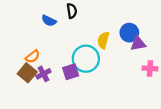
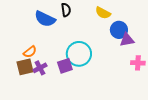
blue semicircle: (49, 21) -> (45, 19), size x1.5
yellow semicircle: (103, 40) -> (103, 13), moved, turned -77
brown square: (27, 73) -> (25, 67), turned 36

